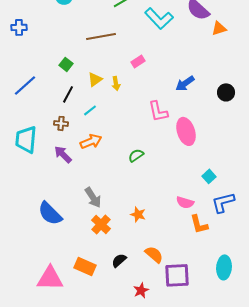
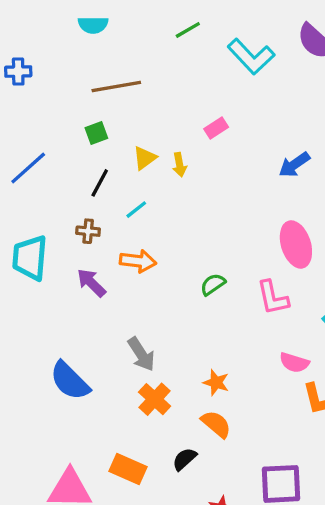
brown line: (101, 36) -> (116, 86), moved
green square: (66, 64) -> (96, 133), turned 32
pink L-shape: (158, 111) -> (273, 298), moved
orange arrow: (91, 141) -> (138, 261), turned 30
orange semicircle: (154, 254) -> (216, 424), moved

